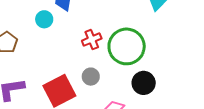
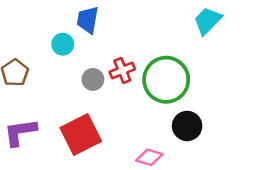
gray circle: (91, 77) -> (93, 79), moved

